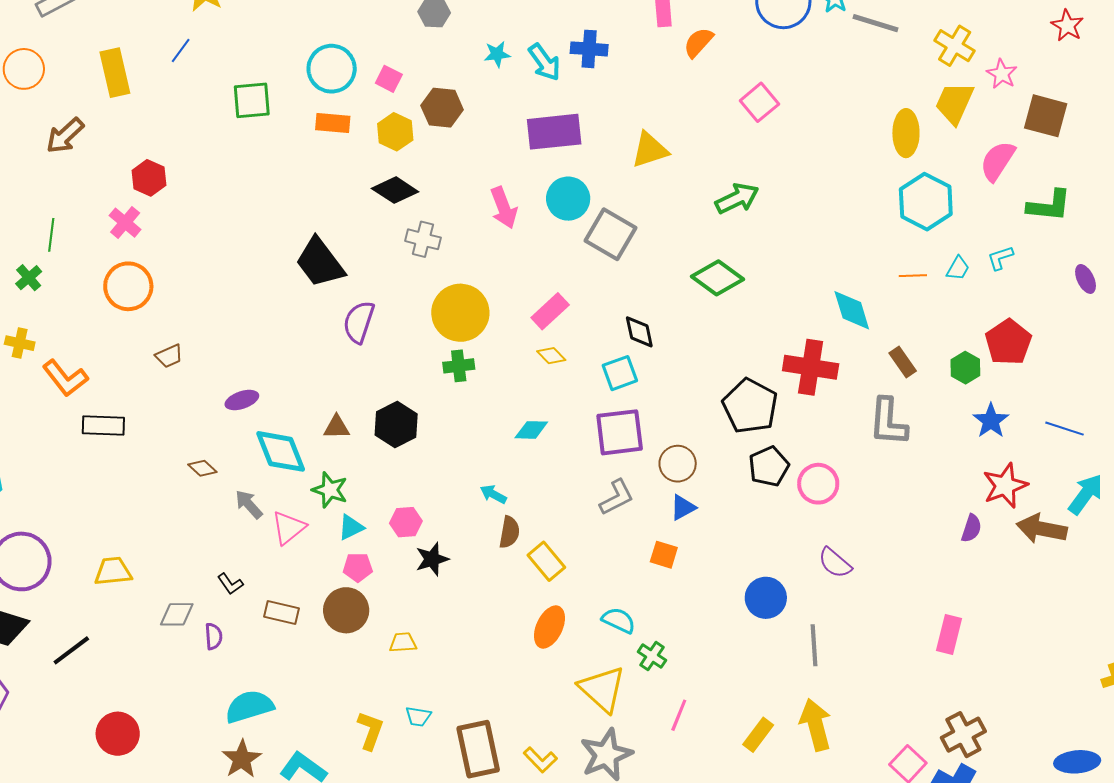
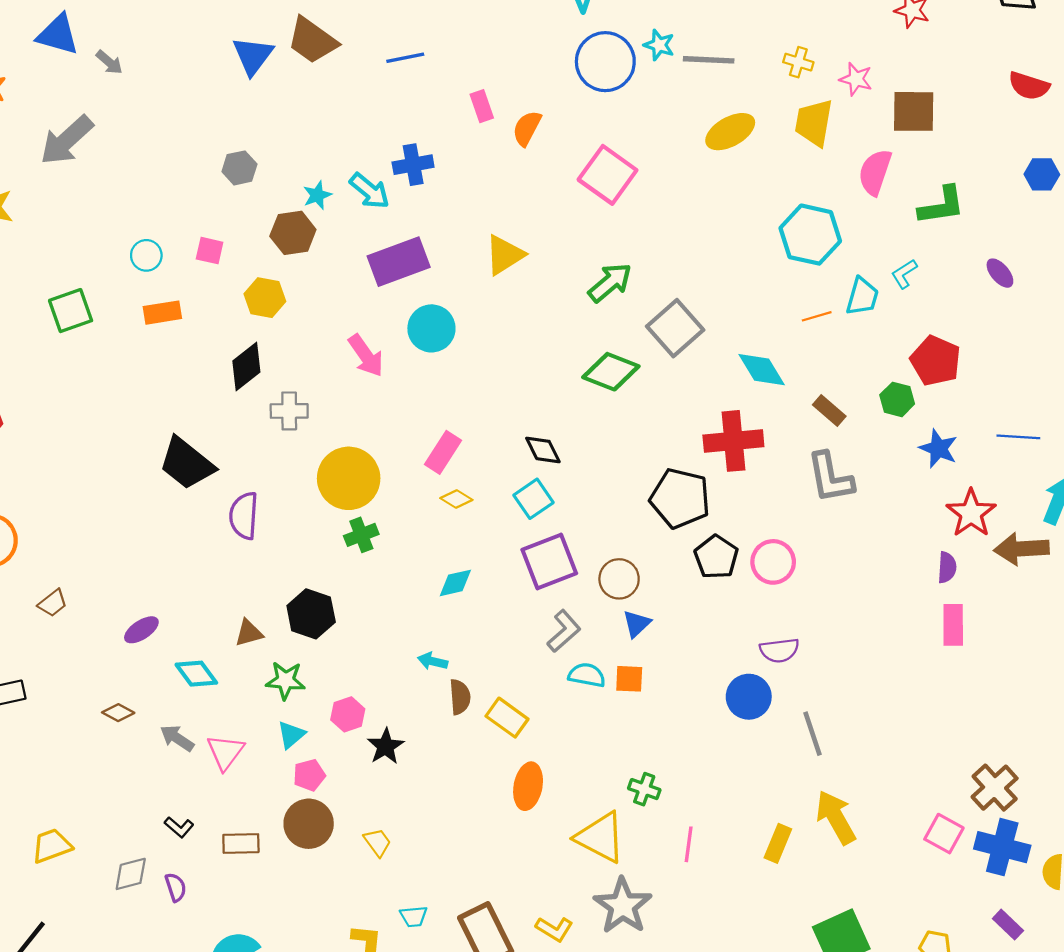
yellow cross: (955, 46) -> (798, 62), size x0.7
cyan circle: (332, 69) -> (146, 255), size x0.6
pink square: (759, 102) -> (608, 175), size x1.4
brown hexagon: (442, 108) -> (293, 233), moved
yellow hexagon: (395, 132) -> (265, 298), moved
yellow ellipse: (906, 133) -> (730, 132), moved, turned 75
black diamond: (395, 190) -> (246, 366), turned -57
gray square: (611, 234) -> (675, 328), moved, turned 33
cyan trapezoid: (958, 268) -> (862, 296), size x1.4
cyan diamond: (281, 451) -> (196, 674), size x0.7
green star: (330, 490) -> (285, 680), moved
purple semicircle: (835, 563) -> (779, 650), moved, turned -33
cyan semicircle: (619, 620) -> (587, 675), moved
pink rectangle: (949, 634) -> (953, 625), moved
yellow trapezoid: (403, 642) -> (377, 842), turned 72

